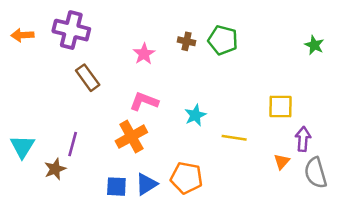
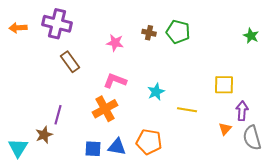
pink star: (144, 54) -> (115, 43), turned -30
cyan triangle: (22, 147) -> (18, 148), moved
blue triangle: (146, 184) -> (117, 147), turned 42

